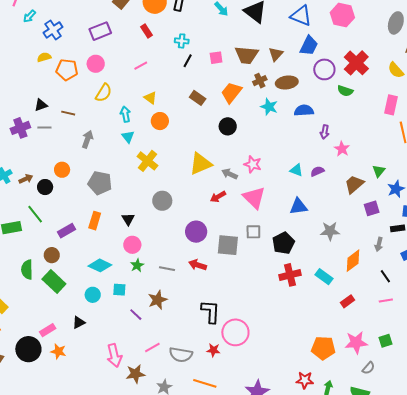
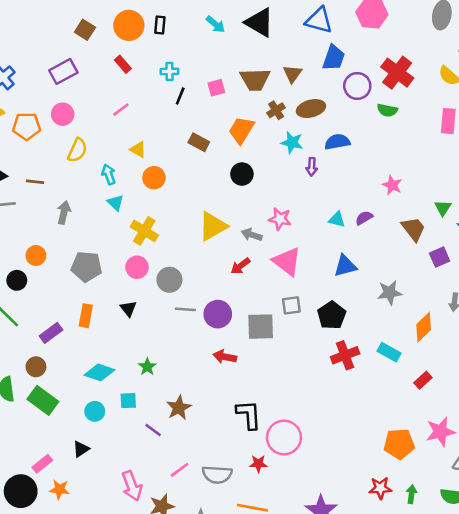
purple arrow: (325, 132) -> (312, 167), moved
brown trapezoid: (354, 184) -> (413, 229), turned 100
pink circle: (132, 245) -> (137, 267), moved
gray line: (167, 269) -> (185, 309), moved

